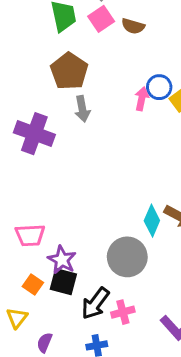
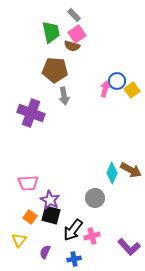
brown semicircle: (133, 26) -> (72, 46), moved
brown pentagon: (69, 71) -> (55, 70), turned -30
gray circle: (127, 257) -> (95, 198), size x0.7
purple semicircle: (45, 343) -> (45, 252), moved

